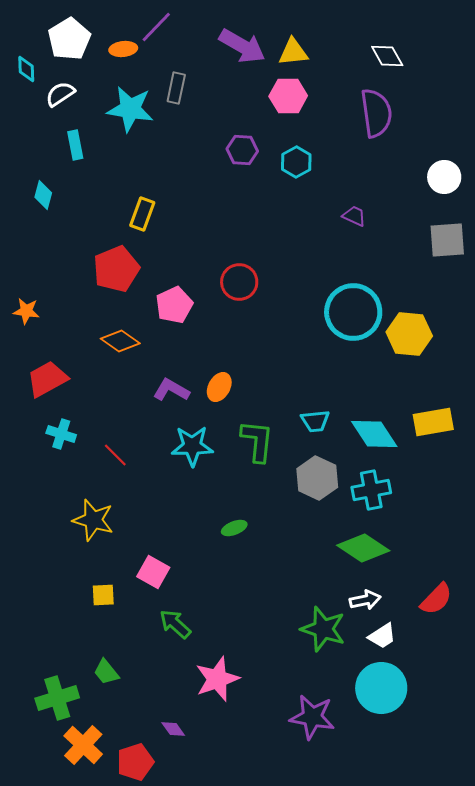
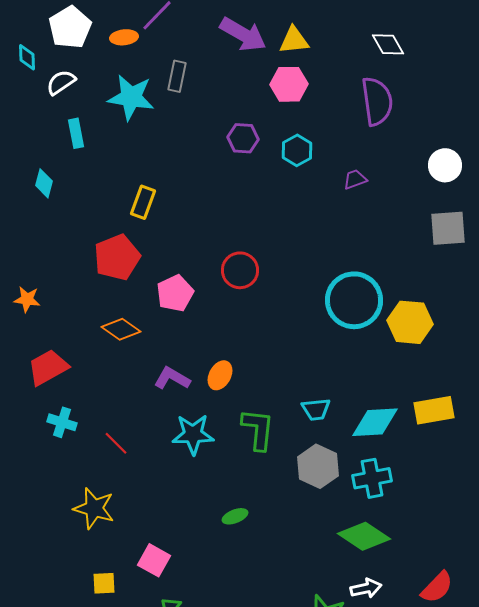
purple trapezoid: (354, 216) -> (355, 179), moved, turned -45
cyan diamond: (374, 434) -> (375, 422), turned -60

